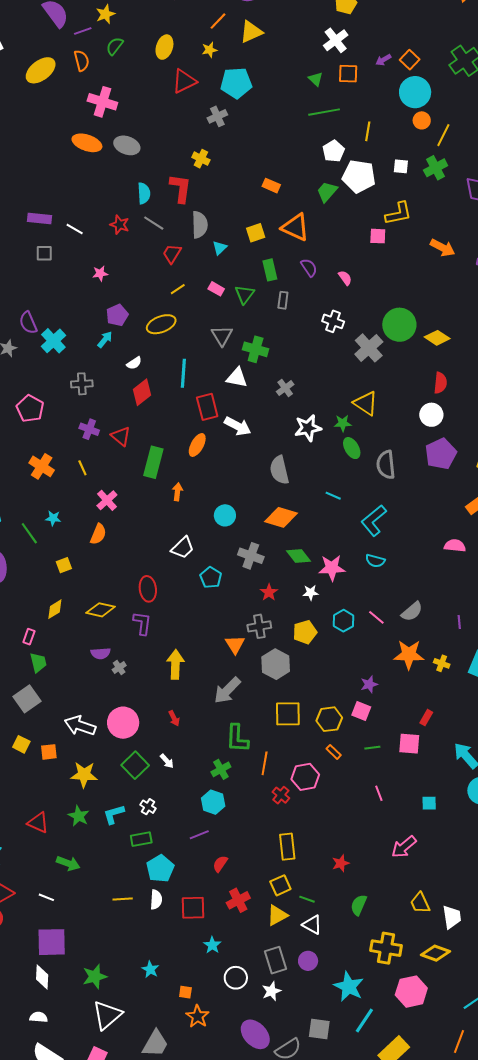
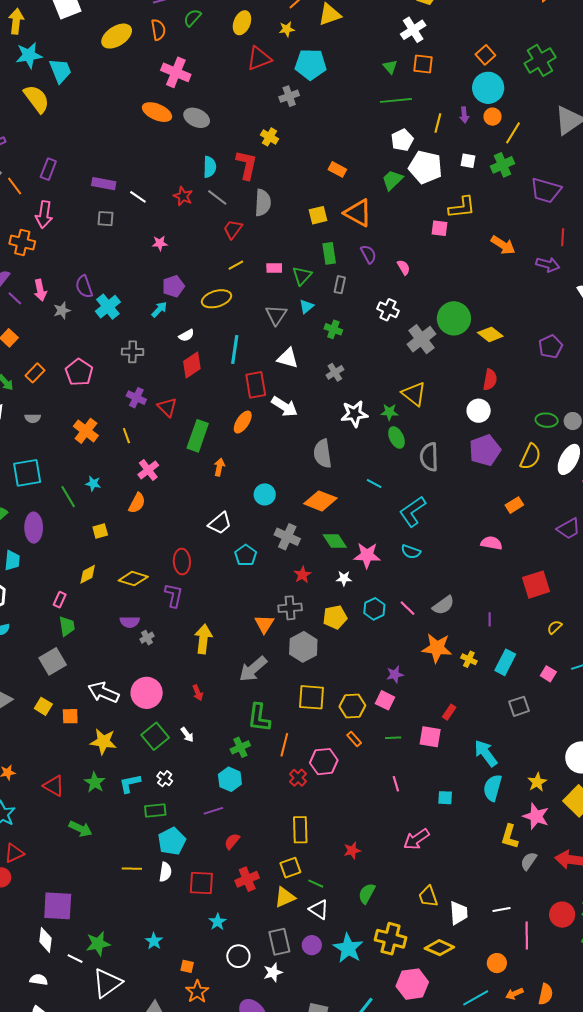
purple arrow: (383, 60) -> (464, 115), moved, turned -70
cyan triangle: (220, 248) -> (306, 306), moved
pink rectangle: (216, 289) -> (274, 268), turned -35
green cross: (256, 349) -> (333, 329), moved, size x0.7
white line: (46, 897) -> (75, 959), moved
cyan star: (349, 987) -> (348, 948), moved

